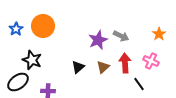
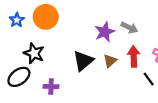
black triangle: (78, 67) -> (83, 61), size x1.5

